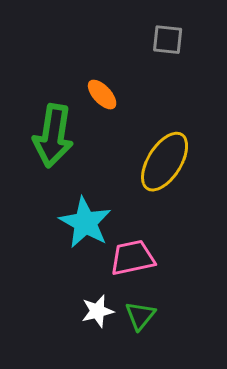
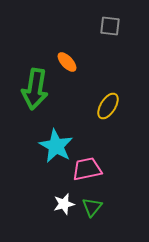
yellow ellipse: (165, 162) -> (108, 106), size x0.7

